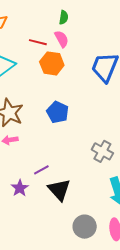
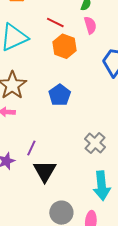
pink semicircle: (62, 39) -> (90, 25), moved
purple line: (41, 170) -> (31, 148), turned -49

